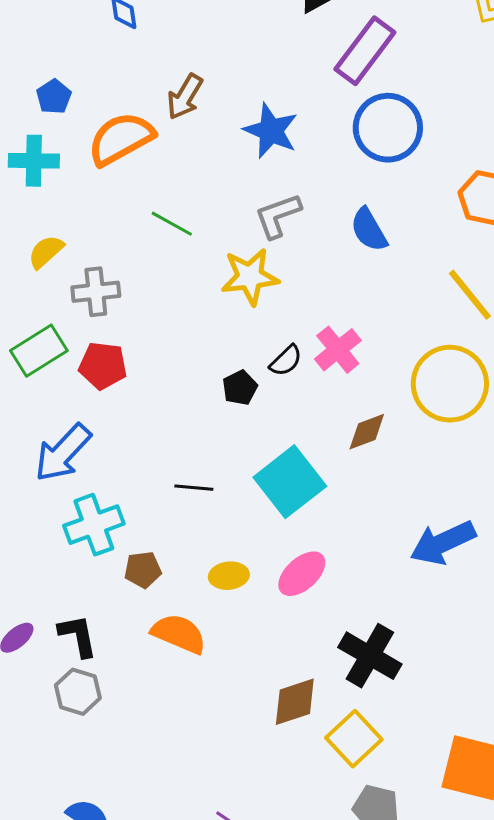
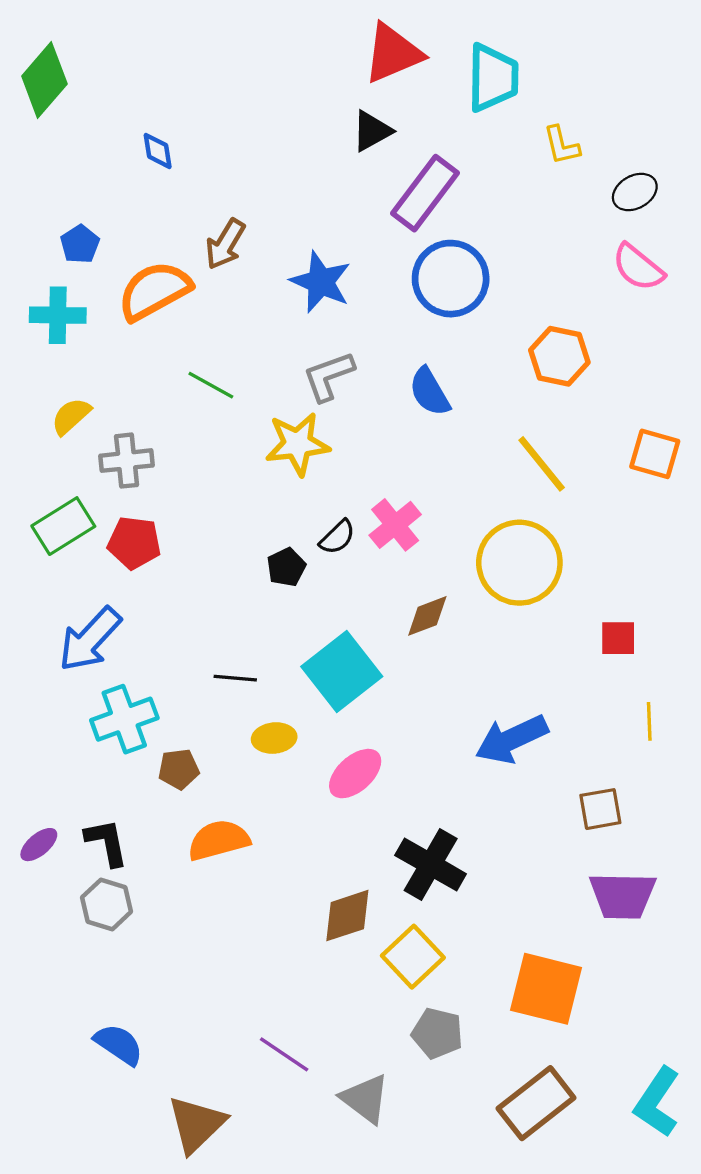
yellow ellipse: (229, 576) -> (274, 738), moved
orange semicircle: (179, 634) -> (219, 840), turned -38

